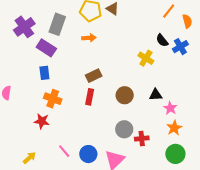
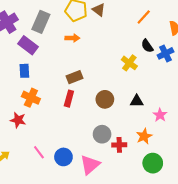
orange line: (169, 11) -> (144, 17), moved
pink star: (170, 108) -> (160, 115), moved
orange star: (174, 128) -> (144, 136), moved

